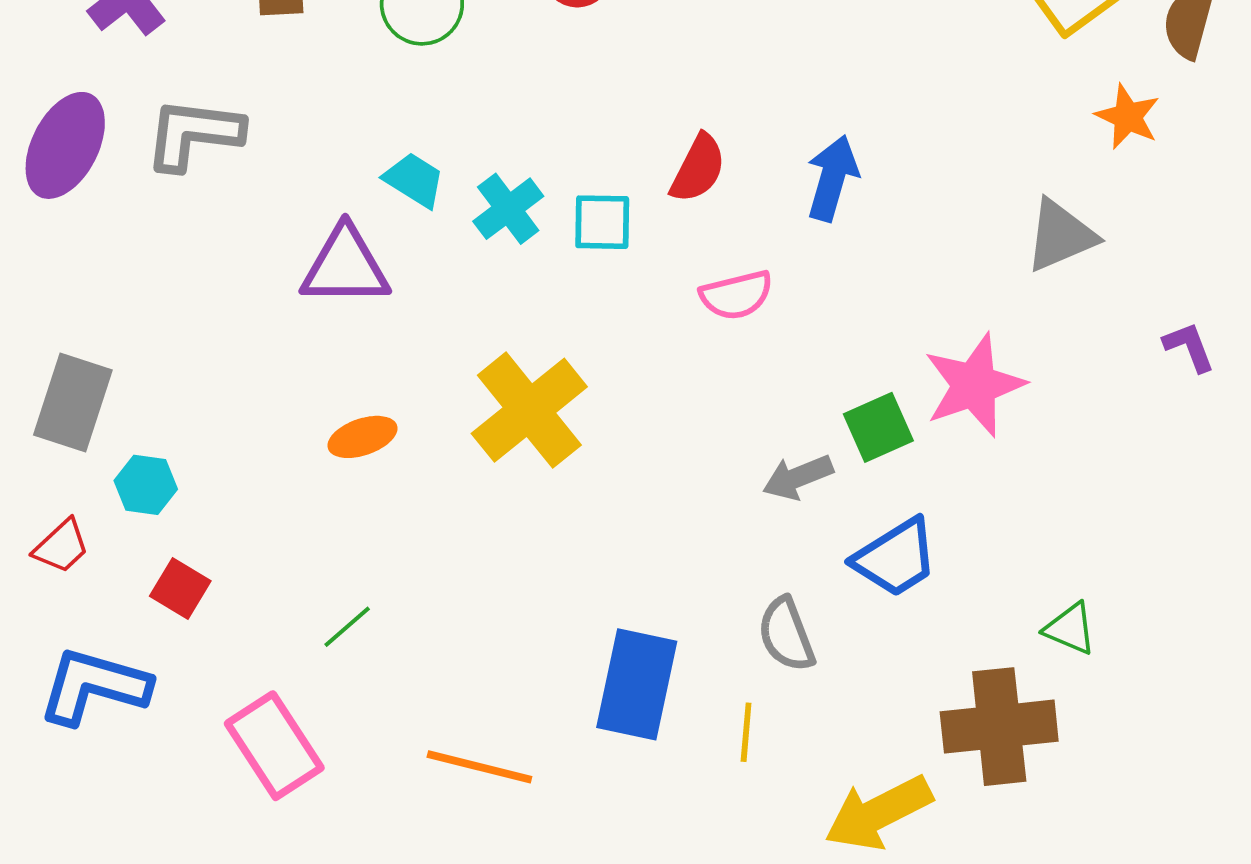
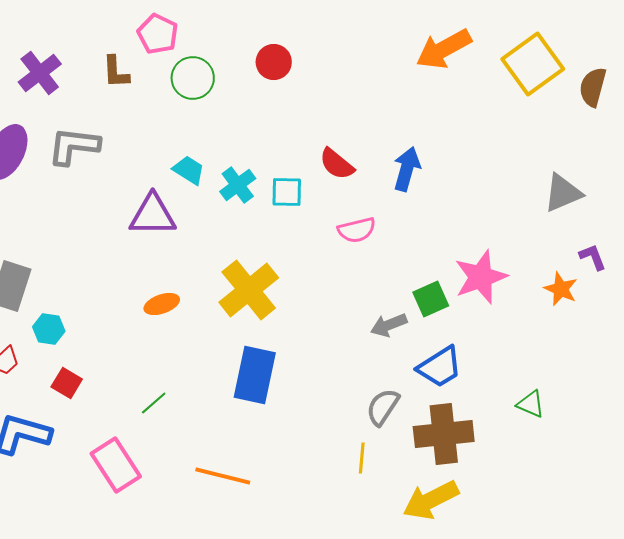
orange star: (1128, 117) -> (561, 289), moved
red semicircle: (698, 168) -> (337, 164), turned 102
gray triangle: (1061, 236) -> (563, 193), moved
gray semicircle: (786, 634) -> (383, 407), turned 54
blue rectangle: (637, 684) -> (255, 375), moved
brown cross: (999, 727) -> (444, 434), moved

